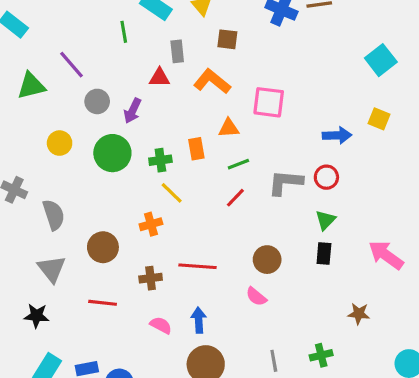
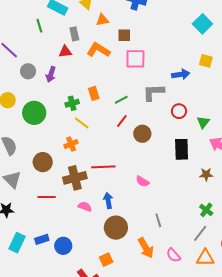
brown square: (227, 39) -> (124, 35), moved
orange triangle: (229, 128) -> (102, 20), moved
green circle: (112, 153) -> (34, 113), moved
red circle: (326, 177) -> (179, 111), moved
gray L-shape: (285, 182) -> (153, 92), moved
green triangle: (325, 220) -> (203, 122), moved
black rectangle: (324, 253) -> (182, 149), size x1.5
brown circle: (267, 260) -> (142, 134), moved
brown cross: (151, 278) -> (75, 178), size x1.6
brown star: (359, 314) -> (206, 174), moved
green cross: (321, 355) -> (206, 210), moved, turned -32

